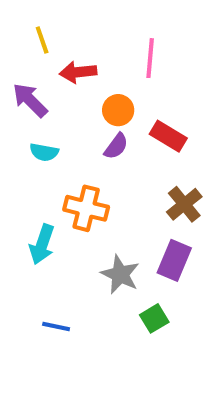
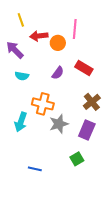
orange circle: (118, 110) -> (58, 43), moved
gray star: (120, 274) -> (59, 124), moved, turned 30
blue line: (56, 326) -> (35, 169), moved

